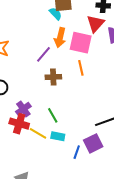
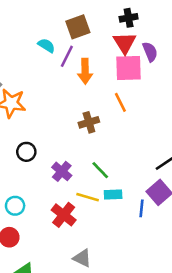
cyan semicircle: (55, 14) -> (46, 45), moved
pink square: (81, 43) -> (129, 68), moved
purple line: (43, 54) -> (67, 56), moved
red cross: (19, 124) -> (64, 215), moved, turned 36

